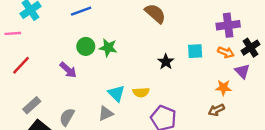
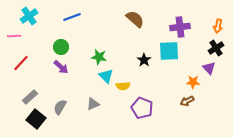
purple cross: (228, 25) -> (180, 27), moved
green circle: (86, 46) -> (61, 47), moved
green star: (108, 48) -> (99, 57), moved
cyan square: (195, 51) -> (169, 51), size x1.5
orange arrow: (226, 52) -> (218, 26), moved, turned 80
cyan triangle: (116, 93) -> (106, 76), moved

